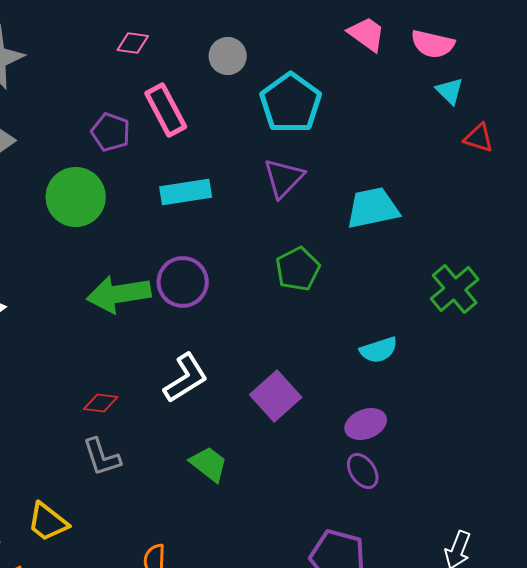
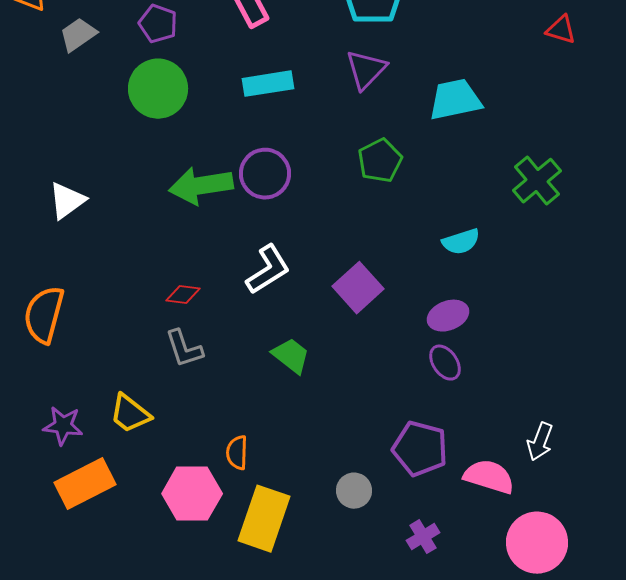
purple pentagon: (111, 132) -> (158, 24), moved

